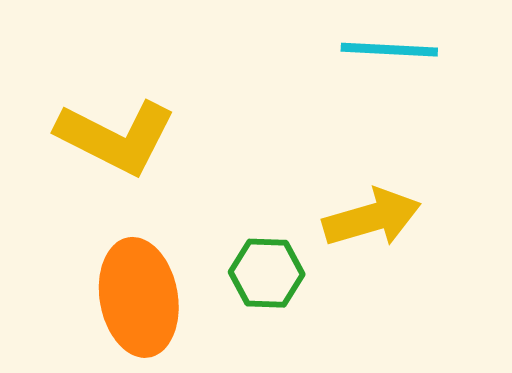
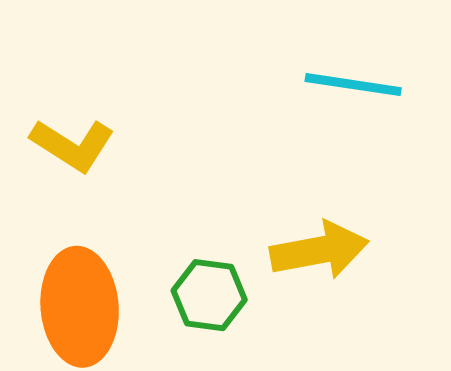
yellow L-shape: (116, 137) -> (72, 145), size x0.7

